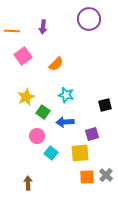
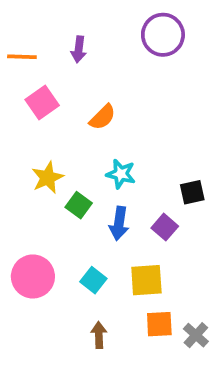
blue arrow: (65, 122) -> (119, 223), turned -78
purple square: (92, 134) -> (165, 227), moved, turned -32
pink circle: (37, 136) -> (33, 276), moved, size x1.5
gray cross: (106, 175) -> (196, 335), moved
brown arrow: (28, 183) -> (99, 335), moved

